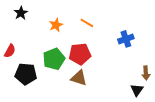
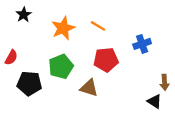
orange star: (56, 25) -> (63, 28), size x1.5
red pentagon: (80, 54) -> (106, 60), moved
black triangle: (137, 90) -> (154, 101), turned -32

